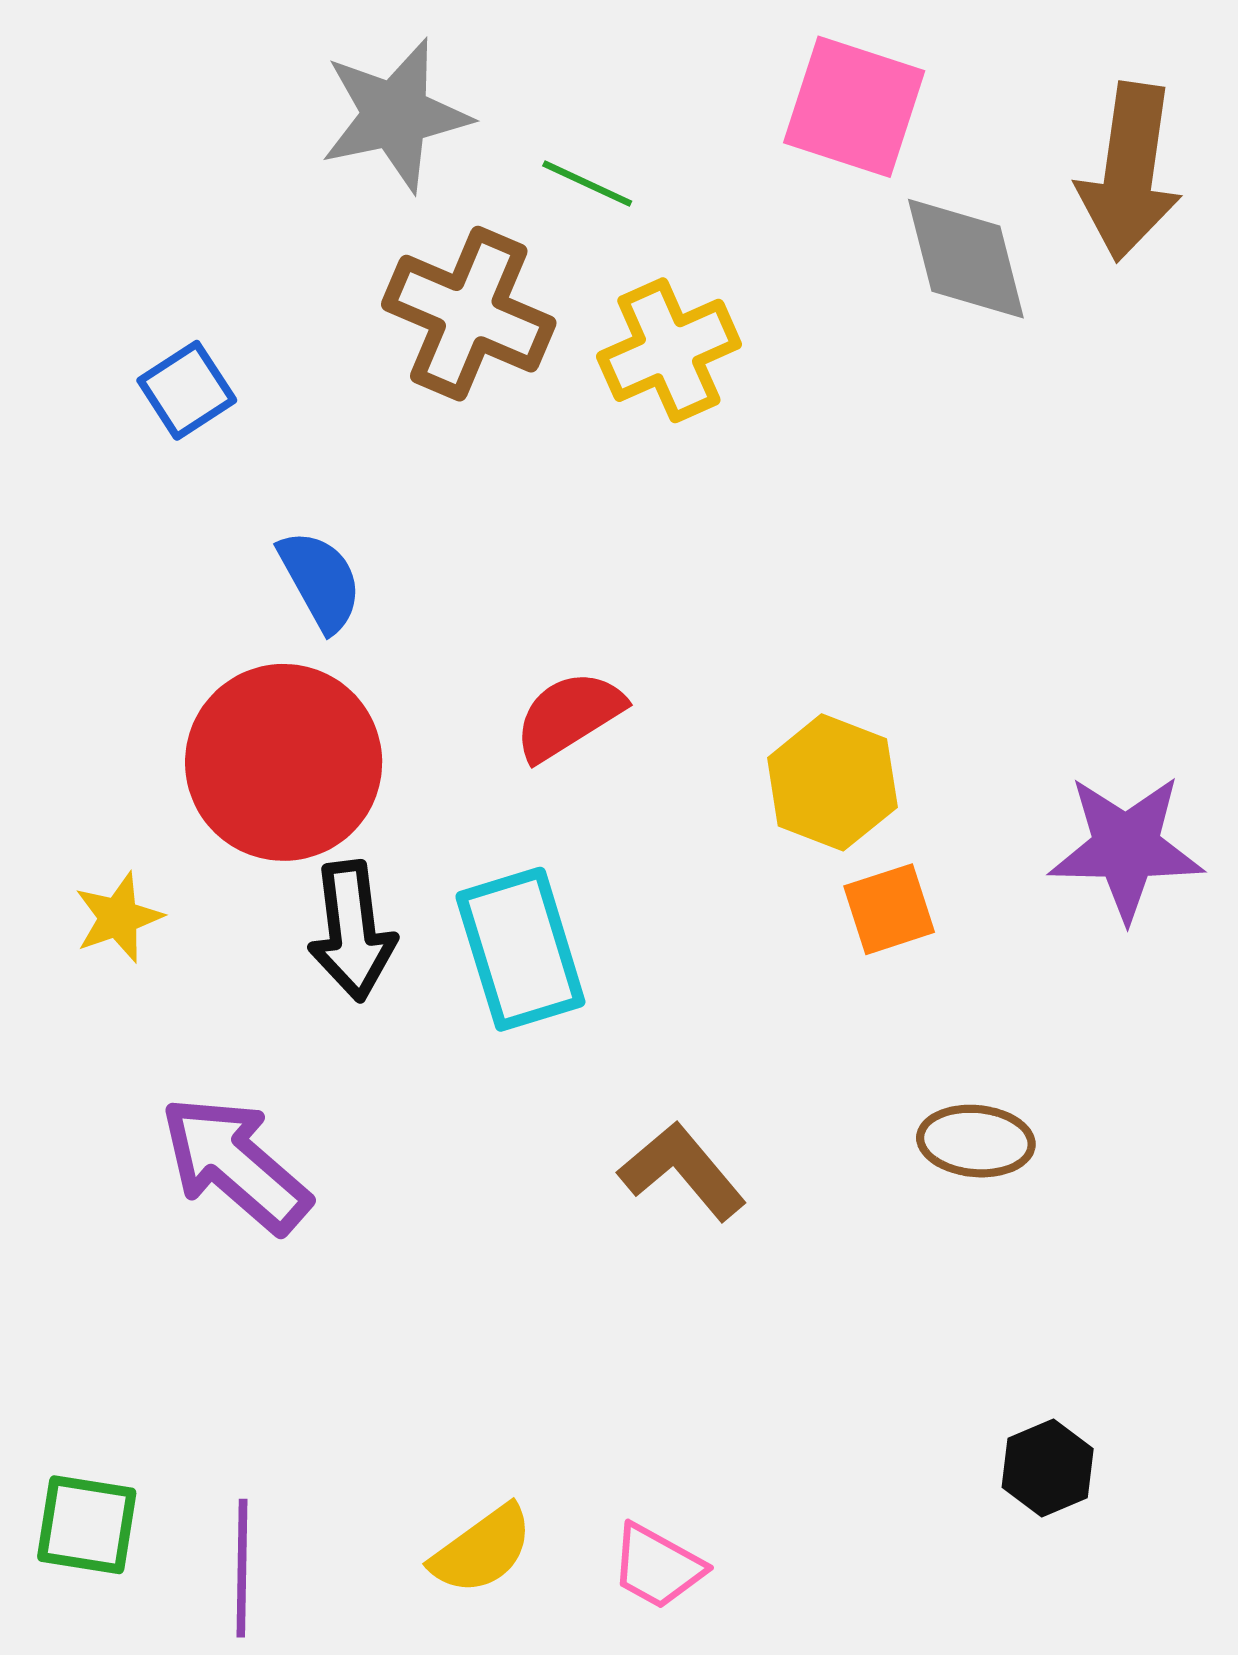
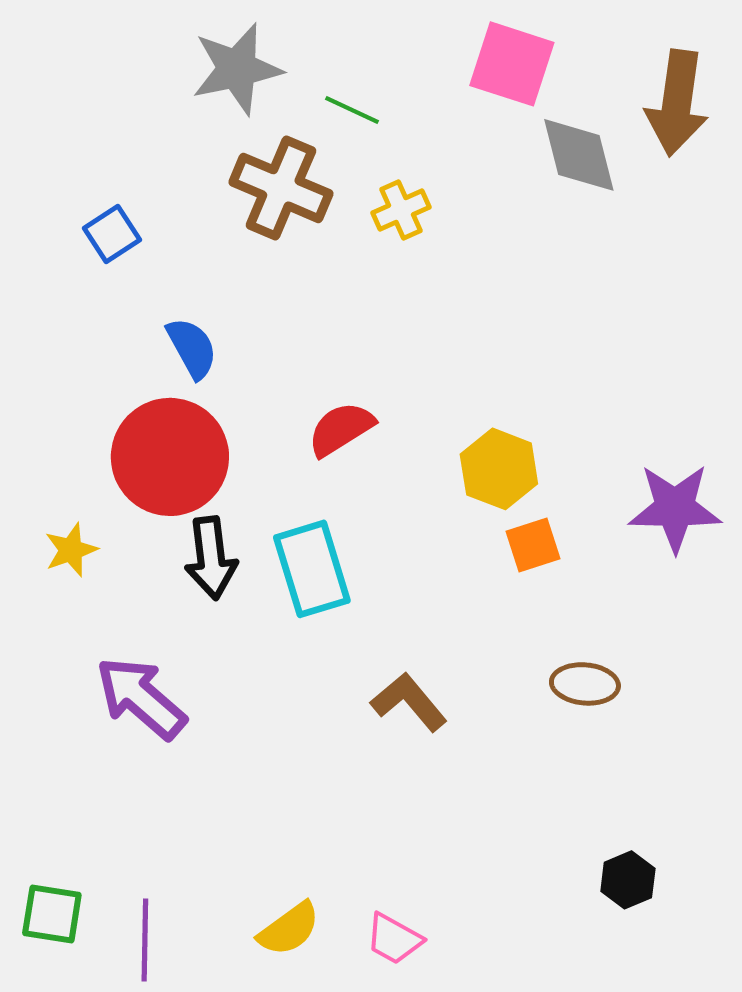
yellow cross: (669, 350) -> (401, 210), size x0.7

